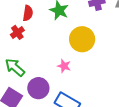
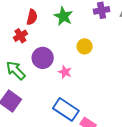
yellow circle: (82, 39) -> (85, 46), size x0.6
purple circle: (38, 88) -> (43, 58), moved

